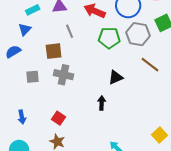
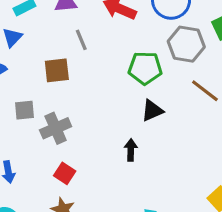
green pentagon: (109, 38) -> (145, 68), moved
gray cross: (64, 75) -> (56, 128), moved, turned -36

